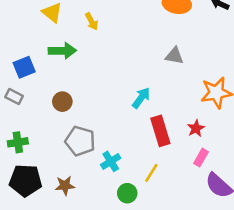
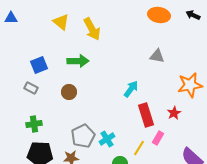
yellow arrow: (92, 21) -> (92, 29), size x1.6
green arrow: (62, 51) -> (78, 61), moved
gray pentagon: (80, 141) -> (83, 136), moved, turned 30
pink rectangle: (201, 158) -> (158, 138), moved

